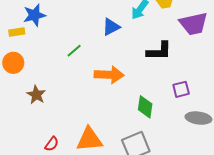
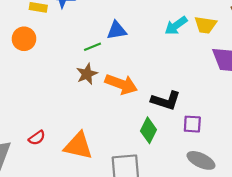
blue triangle: (111, 27) -> (117, 30), moved
black L-shape: (159, 51) -> (166, 101), moved
brown star: (36, 95) -> (87, 74), moved

